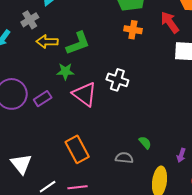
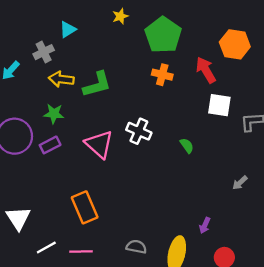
green star: (65, 71) -> (54, 114), moved
green semicircle: (145, 143) -> (187, 146), moved
gray semicircle: (124, 158) -> (136, 247), moved

